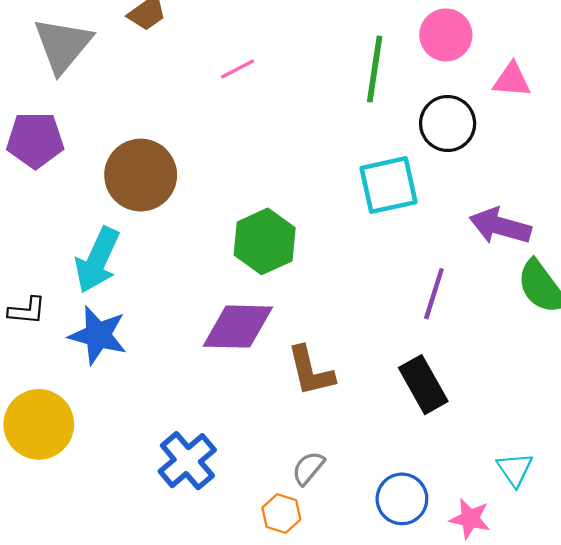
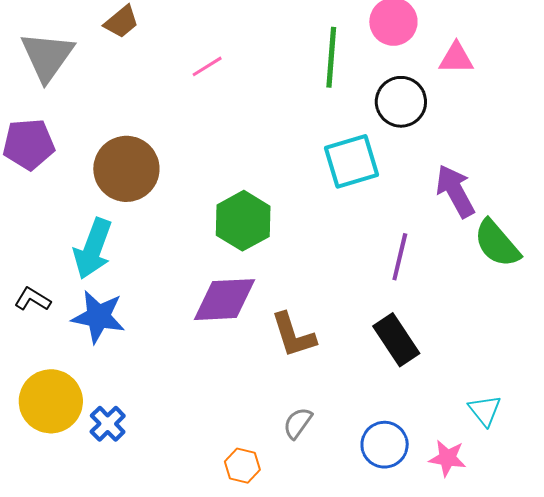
purple arrow: (500, 226) -> (455, 191), turned 50
black L-shape: (27, 311) -> (33, 299), turned -150
blue cross: (187, 461) -> (108, 424), moved, size x0.7
orange hexagon: (281, 514) -> (242, 466), moved

